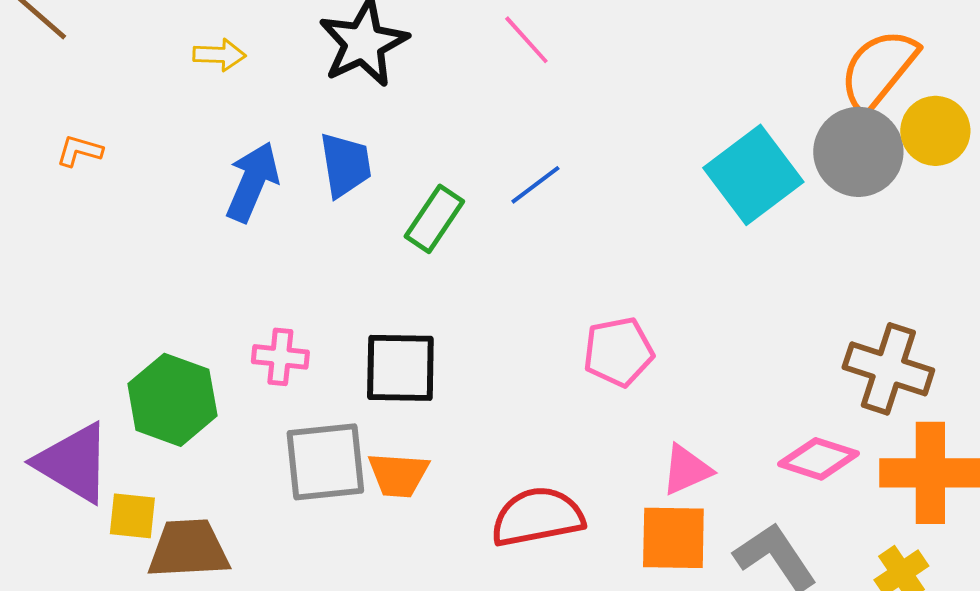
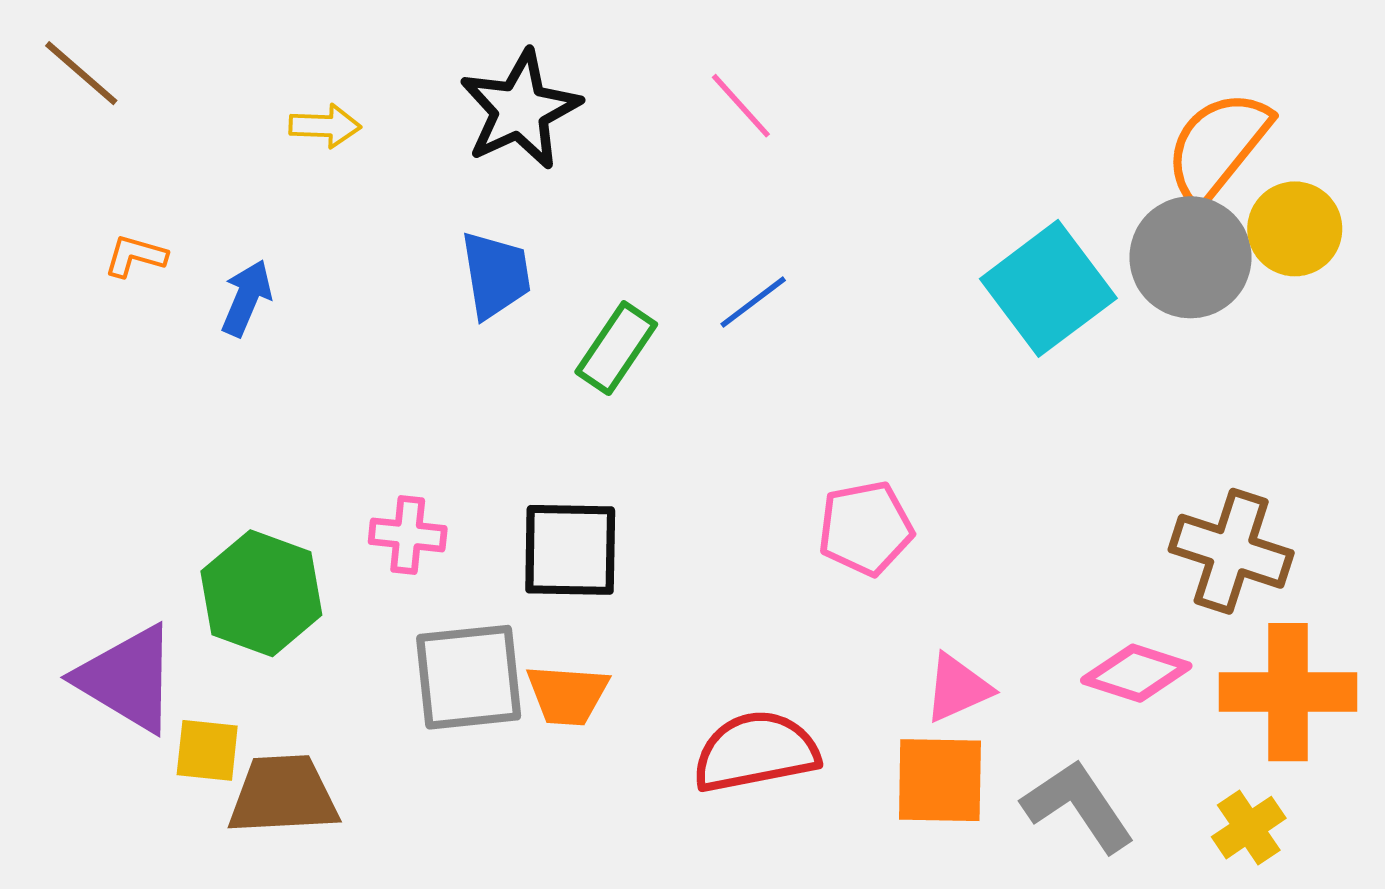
blue arrow: (252, 182) -> (246, 298), moved, size x0.7

